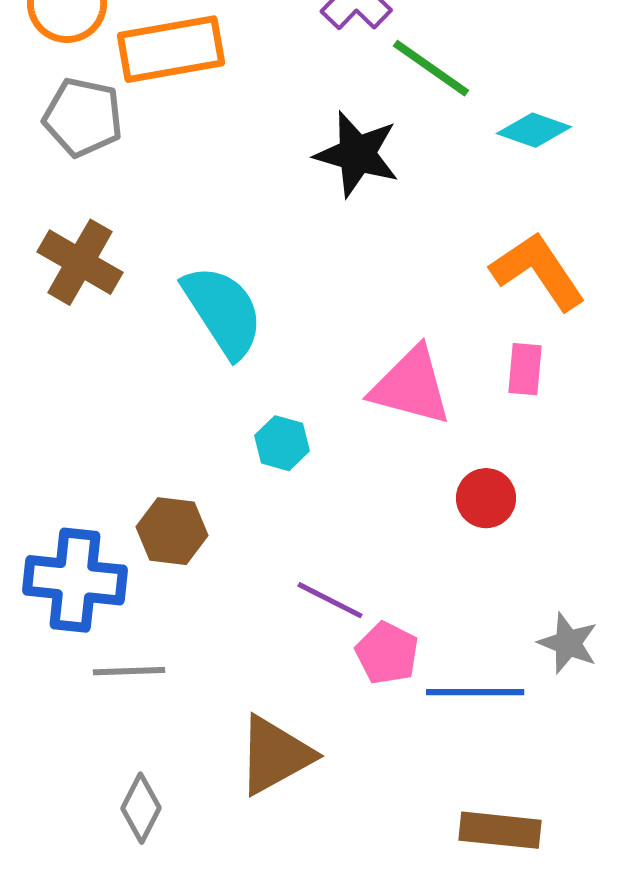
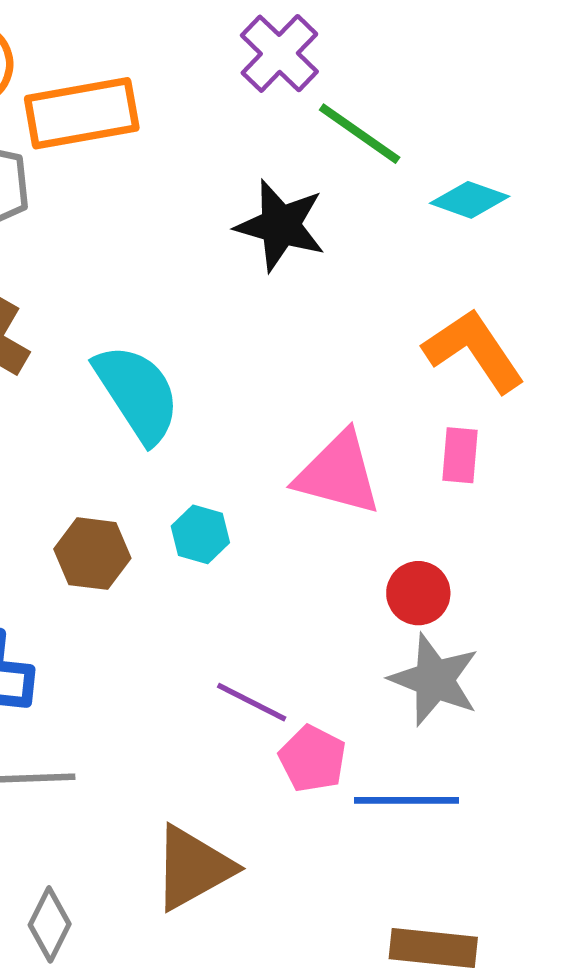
brown hexagon: (172, 531) -> (92, 554), moved
gray star: (568, 643) -> (434, 680), moved, size x1.4

